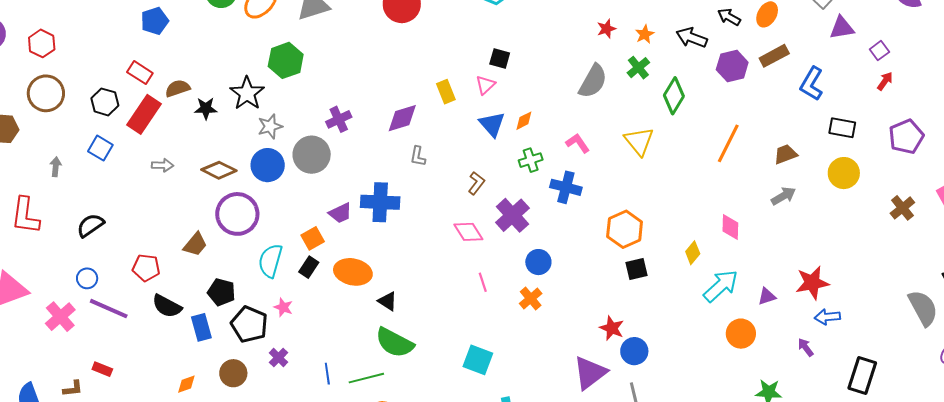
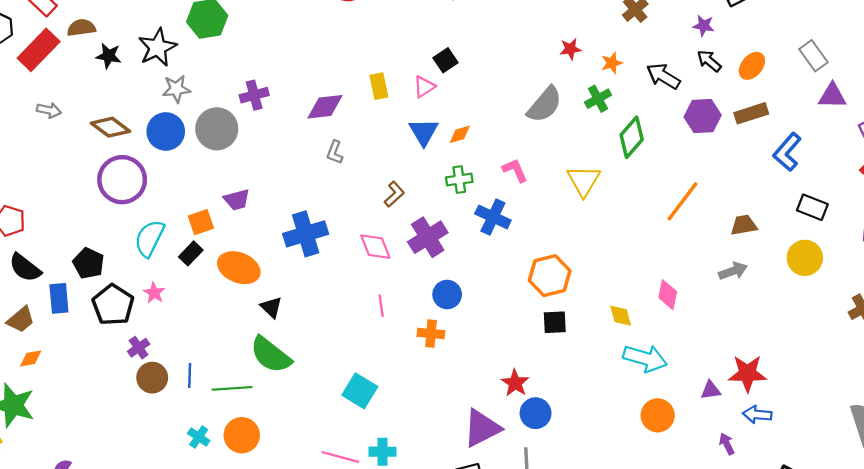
black square: (500, 58) -> (446, 60), turned 30
blue cross: (380, 202) -> (306, 234), moved, turned -30
brown trapezoid: (195, 244) -> (21, 320), moved
yellow diamond: (693, 253) -> (621, 316), turned -65
cyan arrow: (721, 286) -> (645, 358), turned 48
purple triangle: (767, 296) -> (711, 390), moved
orange cross: (531, 299) -> (431, 334), turned 35
brown circle: (233, 373) -> (152, 378), moved

